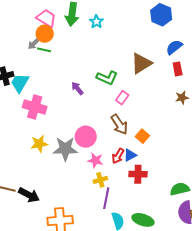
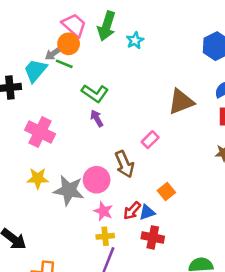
green L-shape: (107, 78) -> (95, 93), moved
cyan trapezoid: (20, 83) -> (35, 71), moved
brown arrow: (119, 124) -> (124, 164), moved

